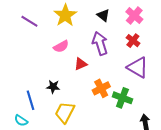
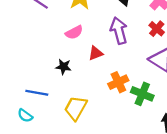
black star: (53, 87) -> (63, 67), moved
blue line: (31, 100) -> (37, 93), turned -66

